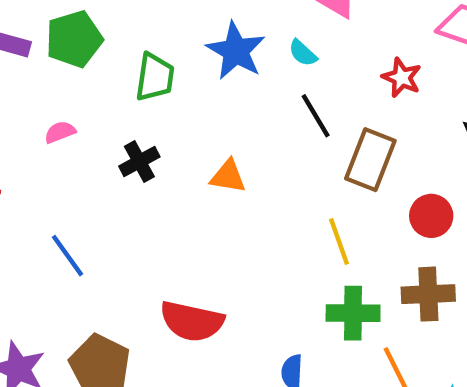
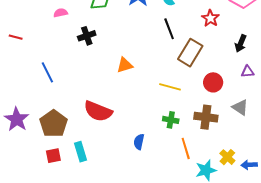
pink semicircle: (60, 132) -> (61, 13), moved
orange triangle: (228, 176) -> (125, 65), moved, turned -36
yellow line: (339, 242) -> (170, 87), turned -65
green cross: (353, 313) -> (171, 120), size x0.7

